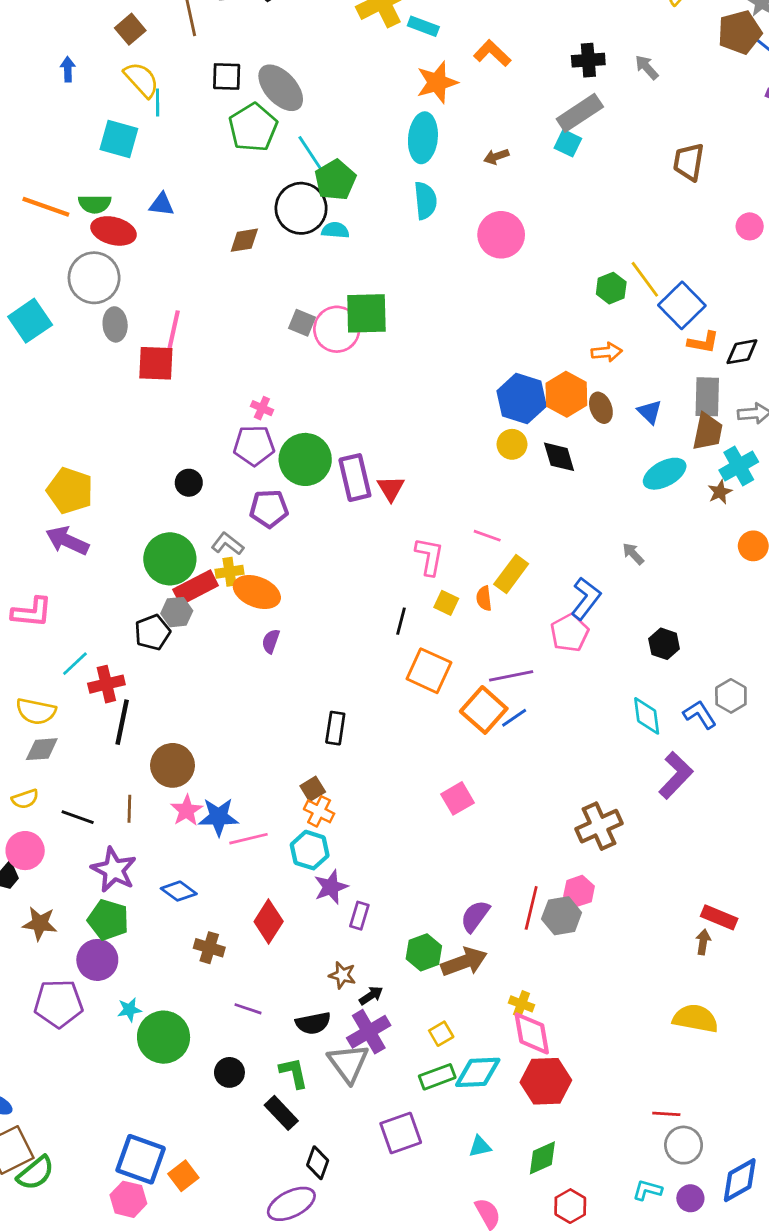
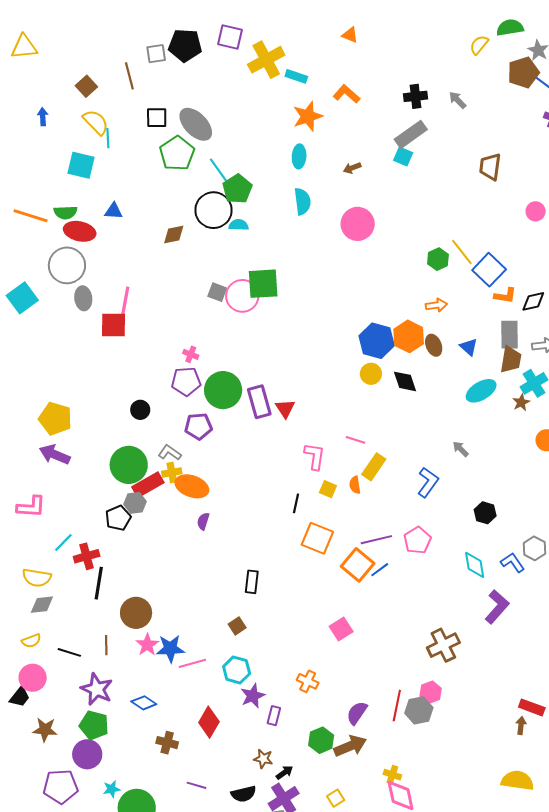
cyan ellipse: (423, 138) -> (299, 156), size x0.7
pink pentagon: (570, 633) -> (417, 540), moved
orange cross: (319, 811) -> (308, 681), moved

